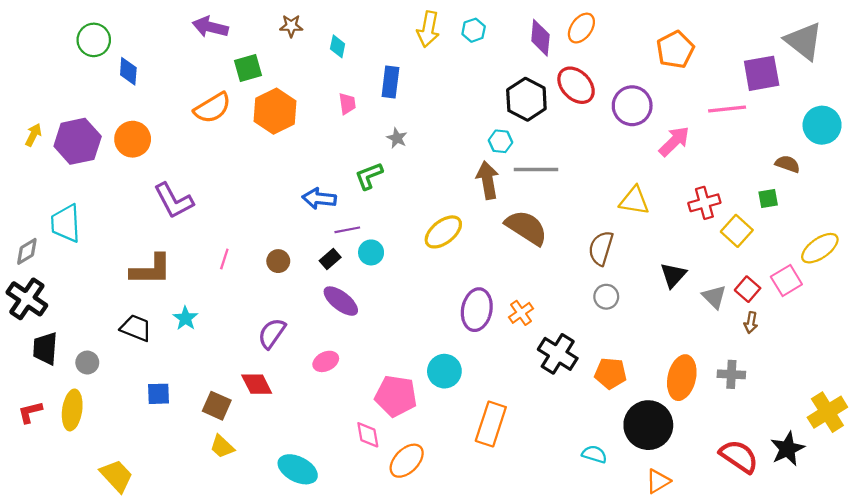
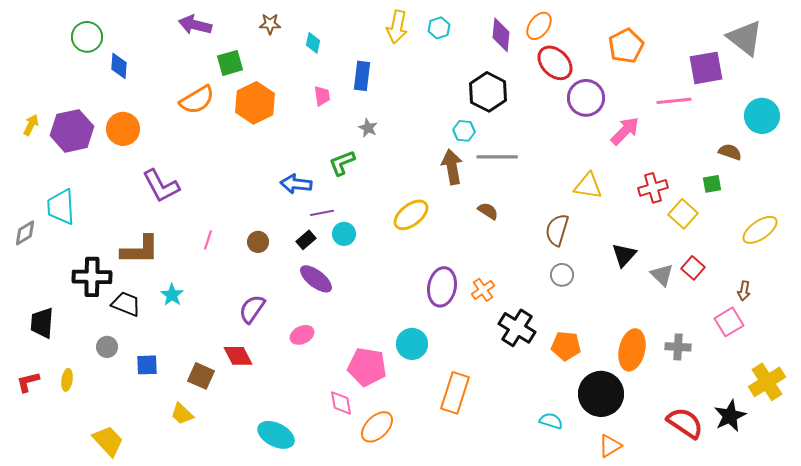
red ellipse: (576, 85) -> (555, 63), moved
brown semicircle: (526, 228) -> (488, 211), size x0.5
pink square: (786, 281) -> (729, 322), moved
black cross: (27, 299) -> (92, 277), moved, turned -33
brown arrow: (751, 323) -> (744, 291), moved
gray circle: (87, 363) -> (107, 347), moved
yellow ellipse: (72, 410) -> (67, 380), size x0.6
yellow trapezoid: (222, 447) -> (182, 414), moved

